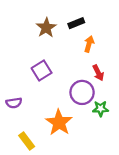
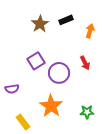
orange arrow: (89, 44) -> (90, 31), moved
purple circle: (82, 92) -> (59, 73), moved
green star: (101, 109) -> (87, 112), moved

